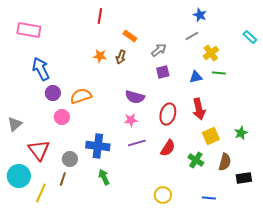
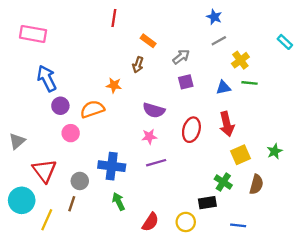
blue star: (200, 15) -> (214, 17), moved
orange star: (100, 56) -> (114, 85), moved
red semicircle: (168, 148) -> (150, 222), moved
black rectangle: (244, 178) -> (207, 203), moved

